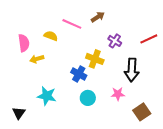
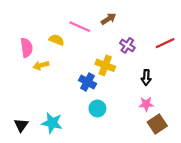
black arrow: (132, 70) -> (146, 78), size x0.6
pink star: (118, 94) -> (146, 104), moved
cyan star: (47, 96) -> (52, 123), moved

